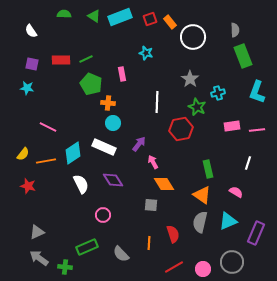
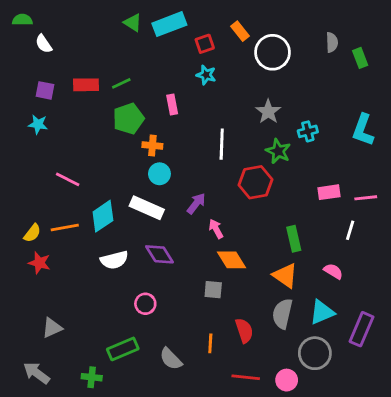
green semicircle: (64, 14) -> (22, 20), moved
red square: (150, 19) -> (205, 44), moved
green rectangle: (243, 56) -> (360, 58), moved, size x0.6
green pentagon: (91, 84) -> (128, 119), turned 30
pink rectangle: (232, 126) -> (329, 192), moved
pink line: (257, 130) -> (366, 198), moved
yellow semicircle: (23, 154) -> (32, 233), moved
white semicircle: (81, 184) -> (114, 260), turned 102
gray arrow: (39, 258) -> (37, 373), moved
gray circle: (232, 262) -> (315, 353), moved
red line: (174, 267) -> (246, 377), turned 36

